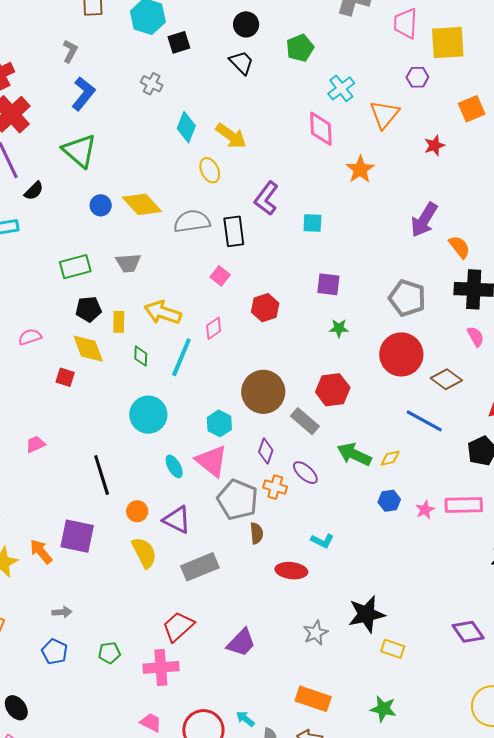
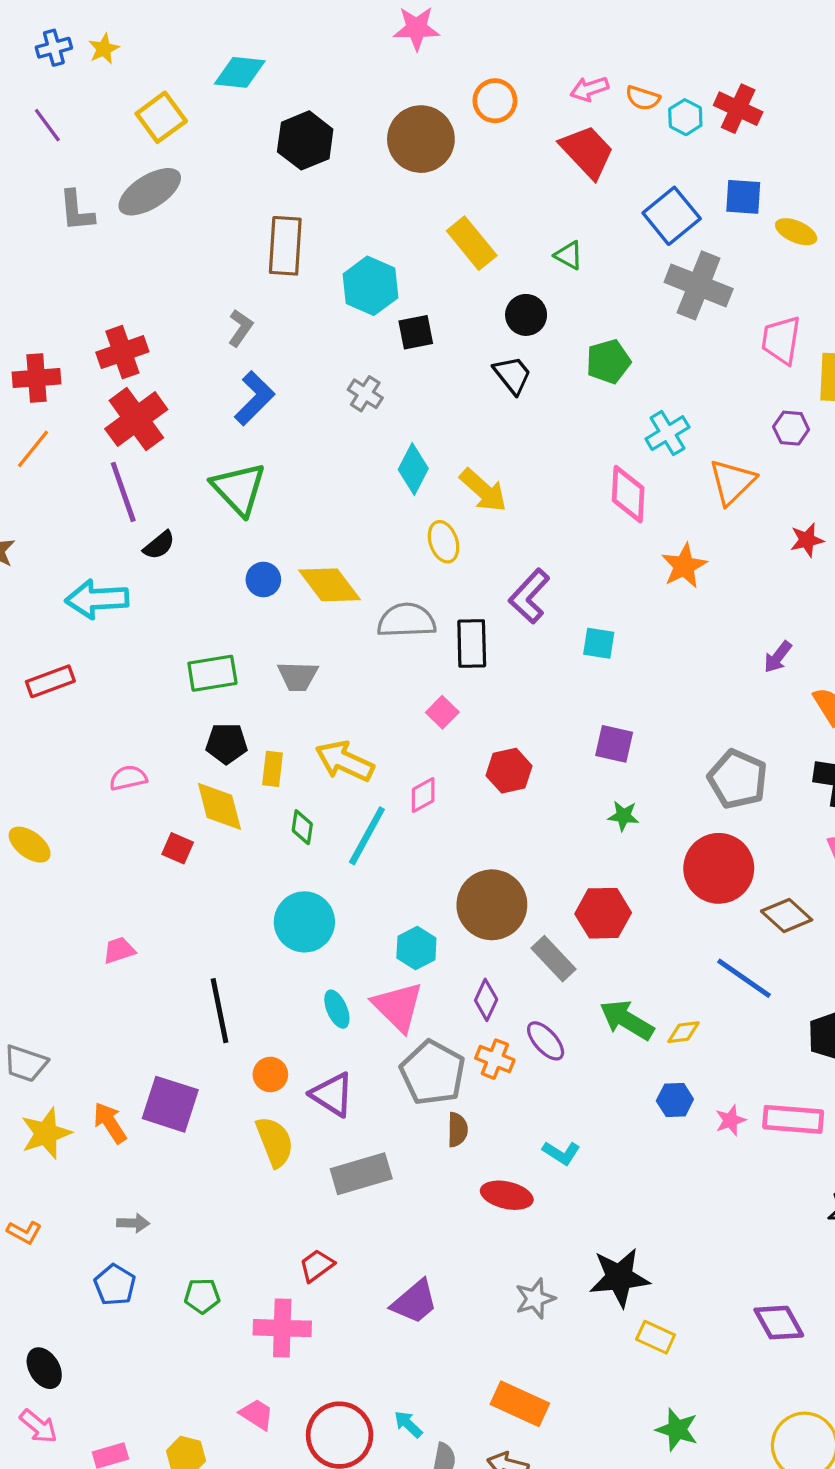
purple arrow: (424, 220) -> (778, 657), size x0.6
red trapezoid: (178, 627) -> (317, 1266), size x0.7
green star: (383, 709) -> (677, 1430), moved

